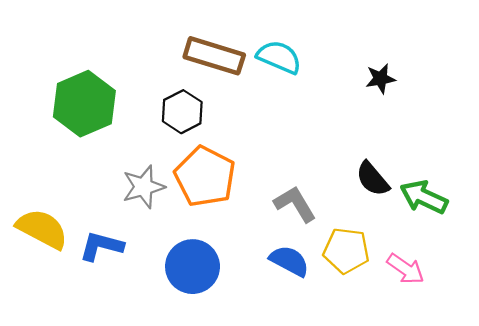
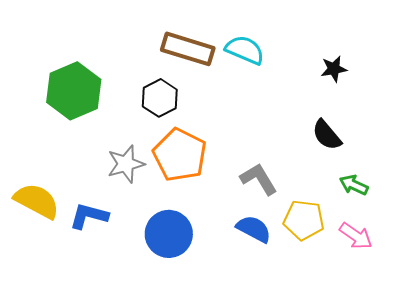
black semicircle: (373, 179) -> (327, 135), moved
green arrow: (424, 197) -> (354, 185), moved, size x0.7

